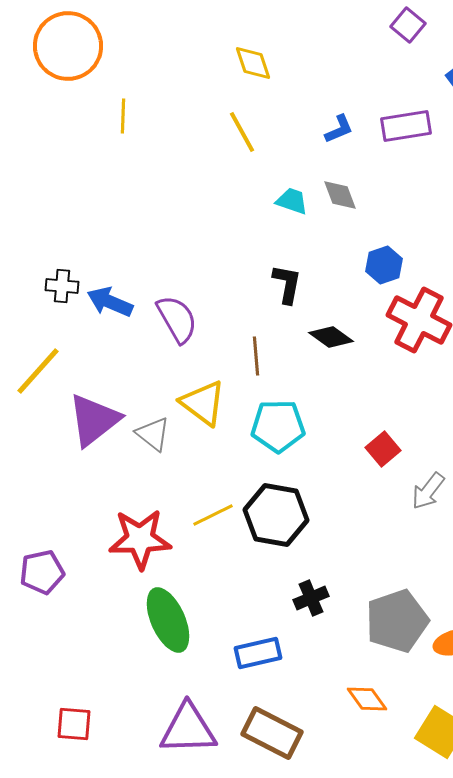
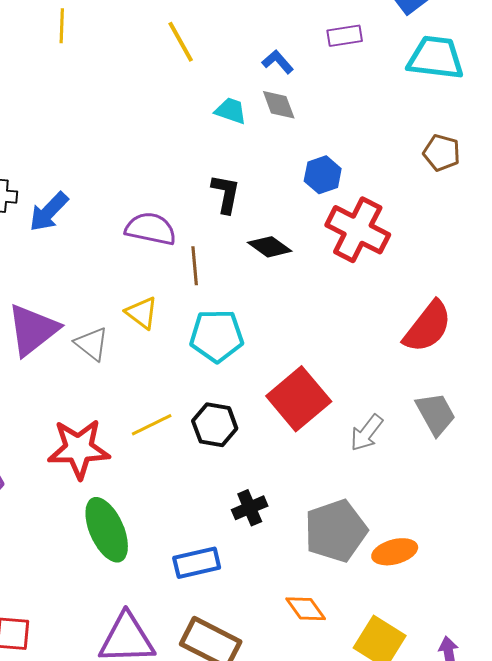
purple rectangle: (406, 126) -> (345, 36), size x0.7
blue L-shape: (339, 129) -> (278, 62), moved, turned -108
blue arrow: (110, 302) -> (49, 212), turned -69
purple semicircle: (177, 319) -> (151, 229), moved, turned -48
yellow triangle: (203, 403) -> (142, 313), size x0.7
red square: (383, 449) -> (299, 399), moved, size x1.8
gray arrow: (428, 491) -> (367, 433), moved
black hexagon: (276, 515) -> (215, 425), size x0.7

